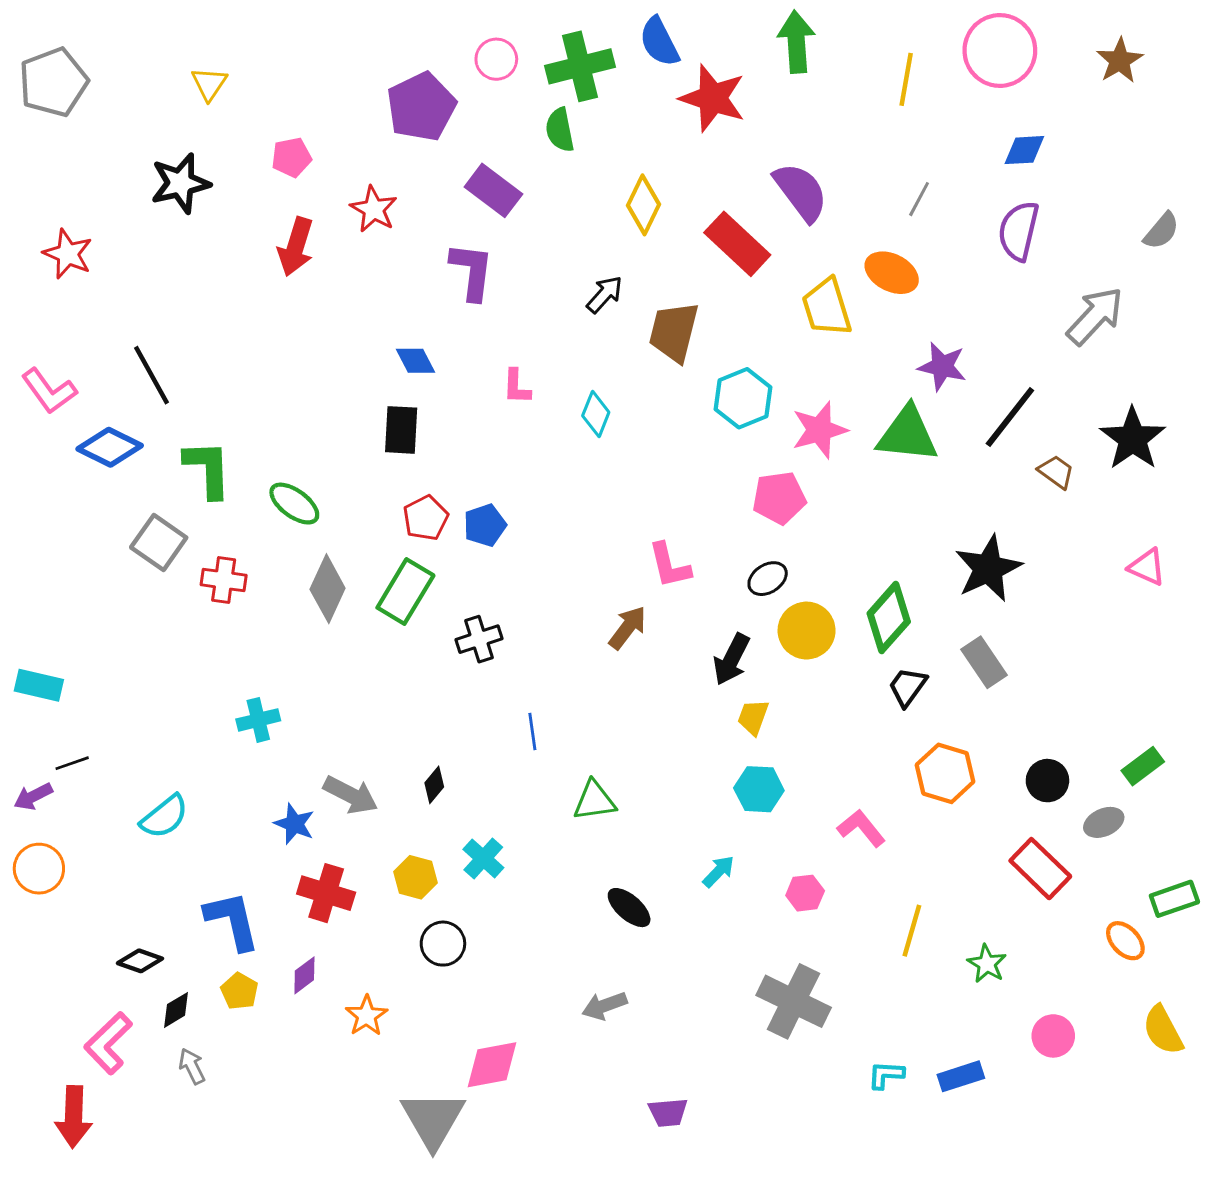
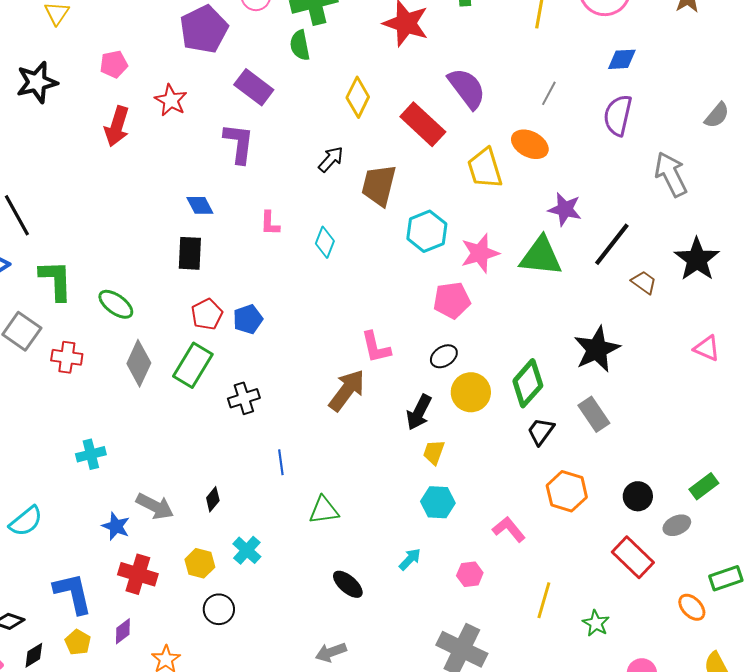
gray arrow: (1095, 316) -> (671, 174), turned -69
brown arrow: (628, 628) -> (347, 390), size x1.4

